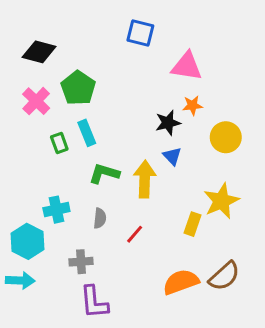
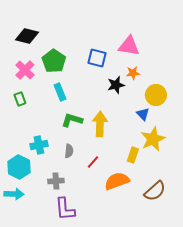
blue square: (140, 33) -> (97, 58), moved
green rectangle: (59, 143) -> (20, 99), moved
blue triangle: (172, 156) -> (143, 114), moved
orange semicircle: (181, 282) -> (117, 181), moved

